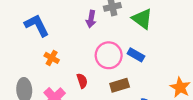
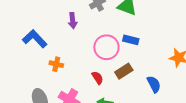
purple arrow: (91, 19) -> (73, 21), moved
red semicircle: (82, 81) -> (97, 78), moved

